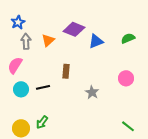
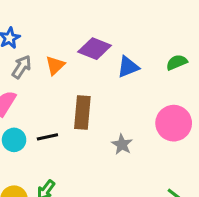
gray arrow: (26, 41) -> (22, 67), turned 35
brown rectangle: (66, 71) -> (82, 113), size x1.5
pink circle: (126, 78) -> (174, 123), size x1.5

